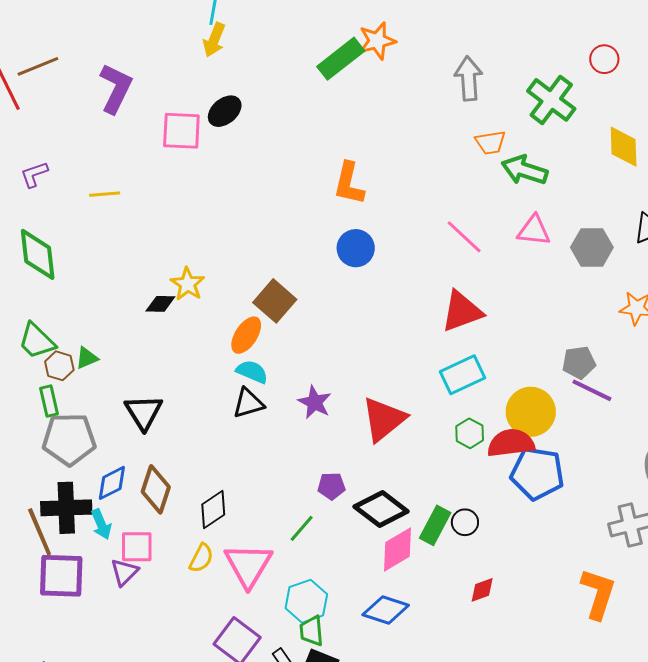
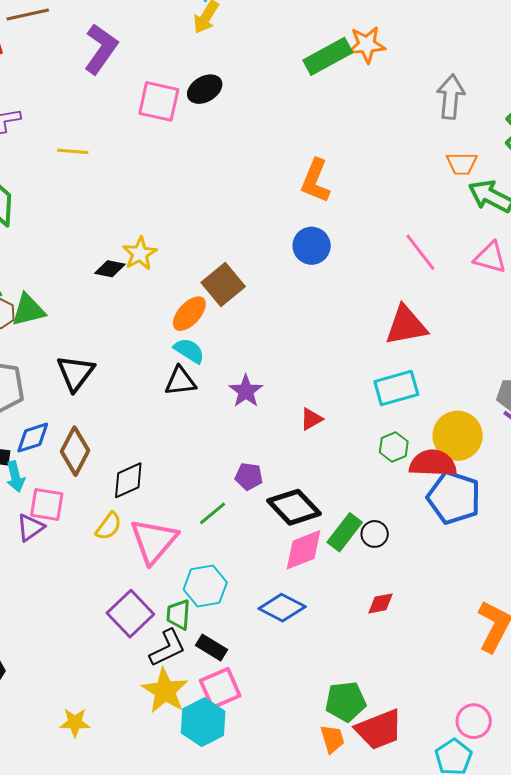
green triangle: (87, 358) -> (28, 310), size x1.5
red triangle: (384, 419) -> (311, 419), size x0.5
green trapezoid: (311, 631) -> (178, 614), moved

